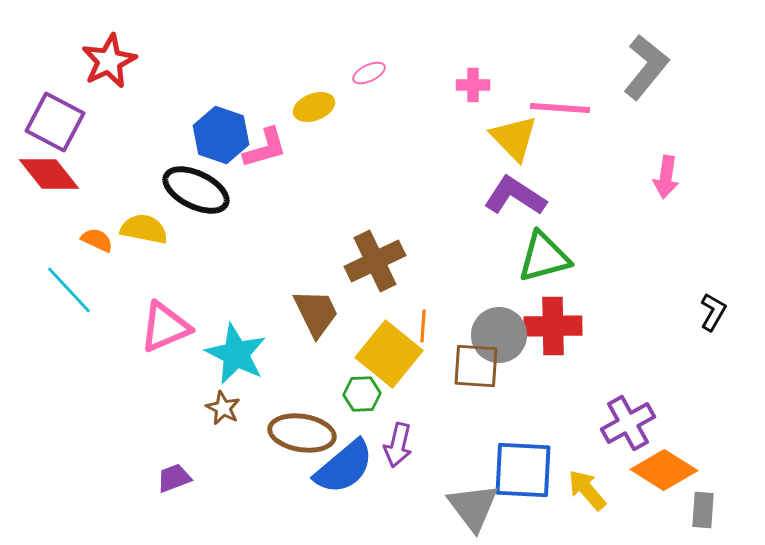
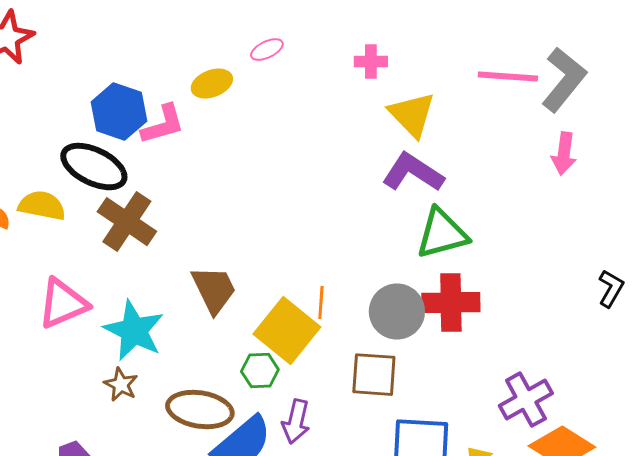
gray L-shape: (646, 67) -> (564, 80), moved
pink line: (560, 108) -> (508, 77), moved
brown cross: (375, 261) -> (127, 222), moved, turned -30
brown square: (476, 366) -> (374, 375), moved

